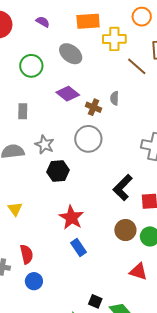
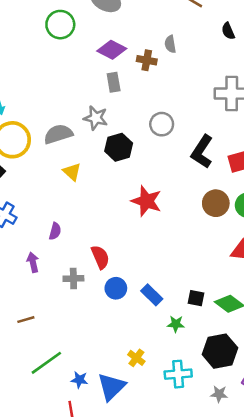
gray rectangle: (23, 111) -> (114, 82), moved
gray circle: (88, 139) -> (162, 124), moved, size x0.7
yellow triangle: (15, 209) -> (72, 172), moved
blue rectangle: (78, 247) -> (152, 295), moved

